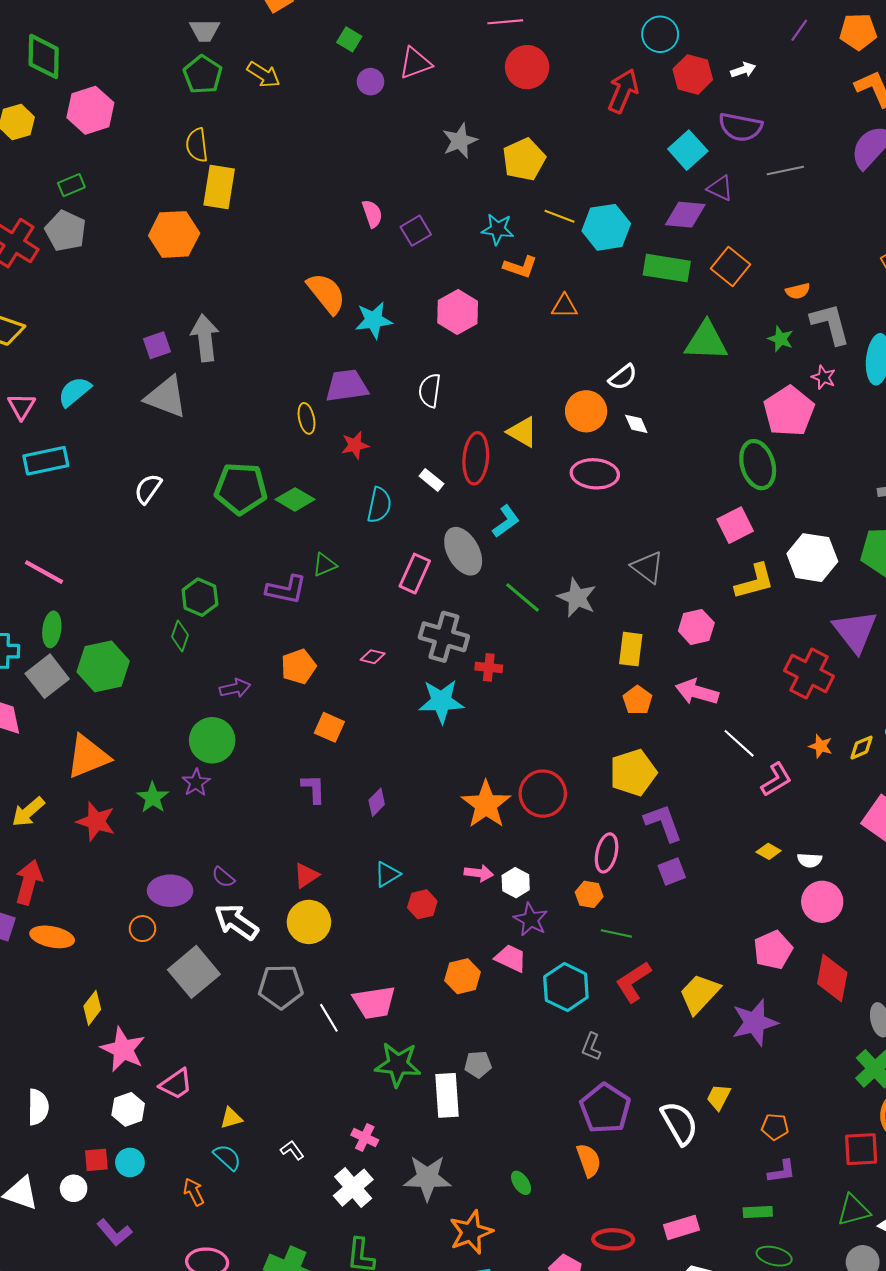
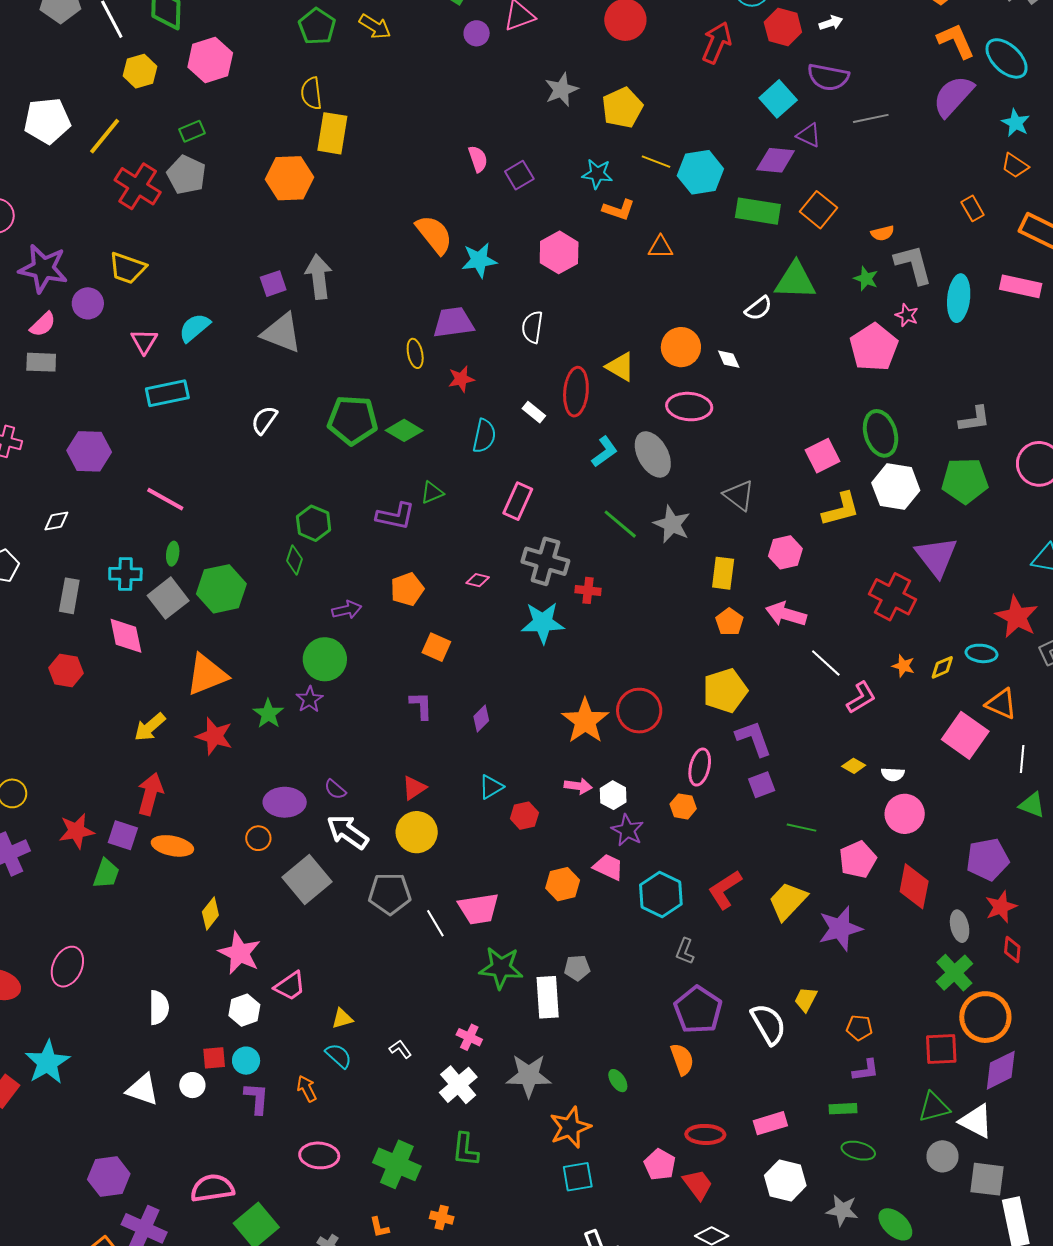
white semicircle: (623, 377) -> (758, 308), moved
green ellipse: (758, 465) -> (881, 433), moved
gray ellipse: (463, 551) -> (653, 454), moved
green ellipse: (52, 629) -> (173, 554), size x0.7
green line: (616, 933) -> (801, 828), moved
purple L-shape: (114, 1232) -> (257, 1098), moved, turned -136

